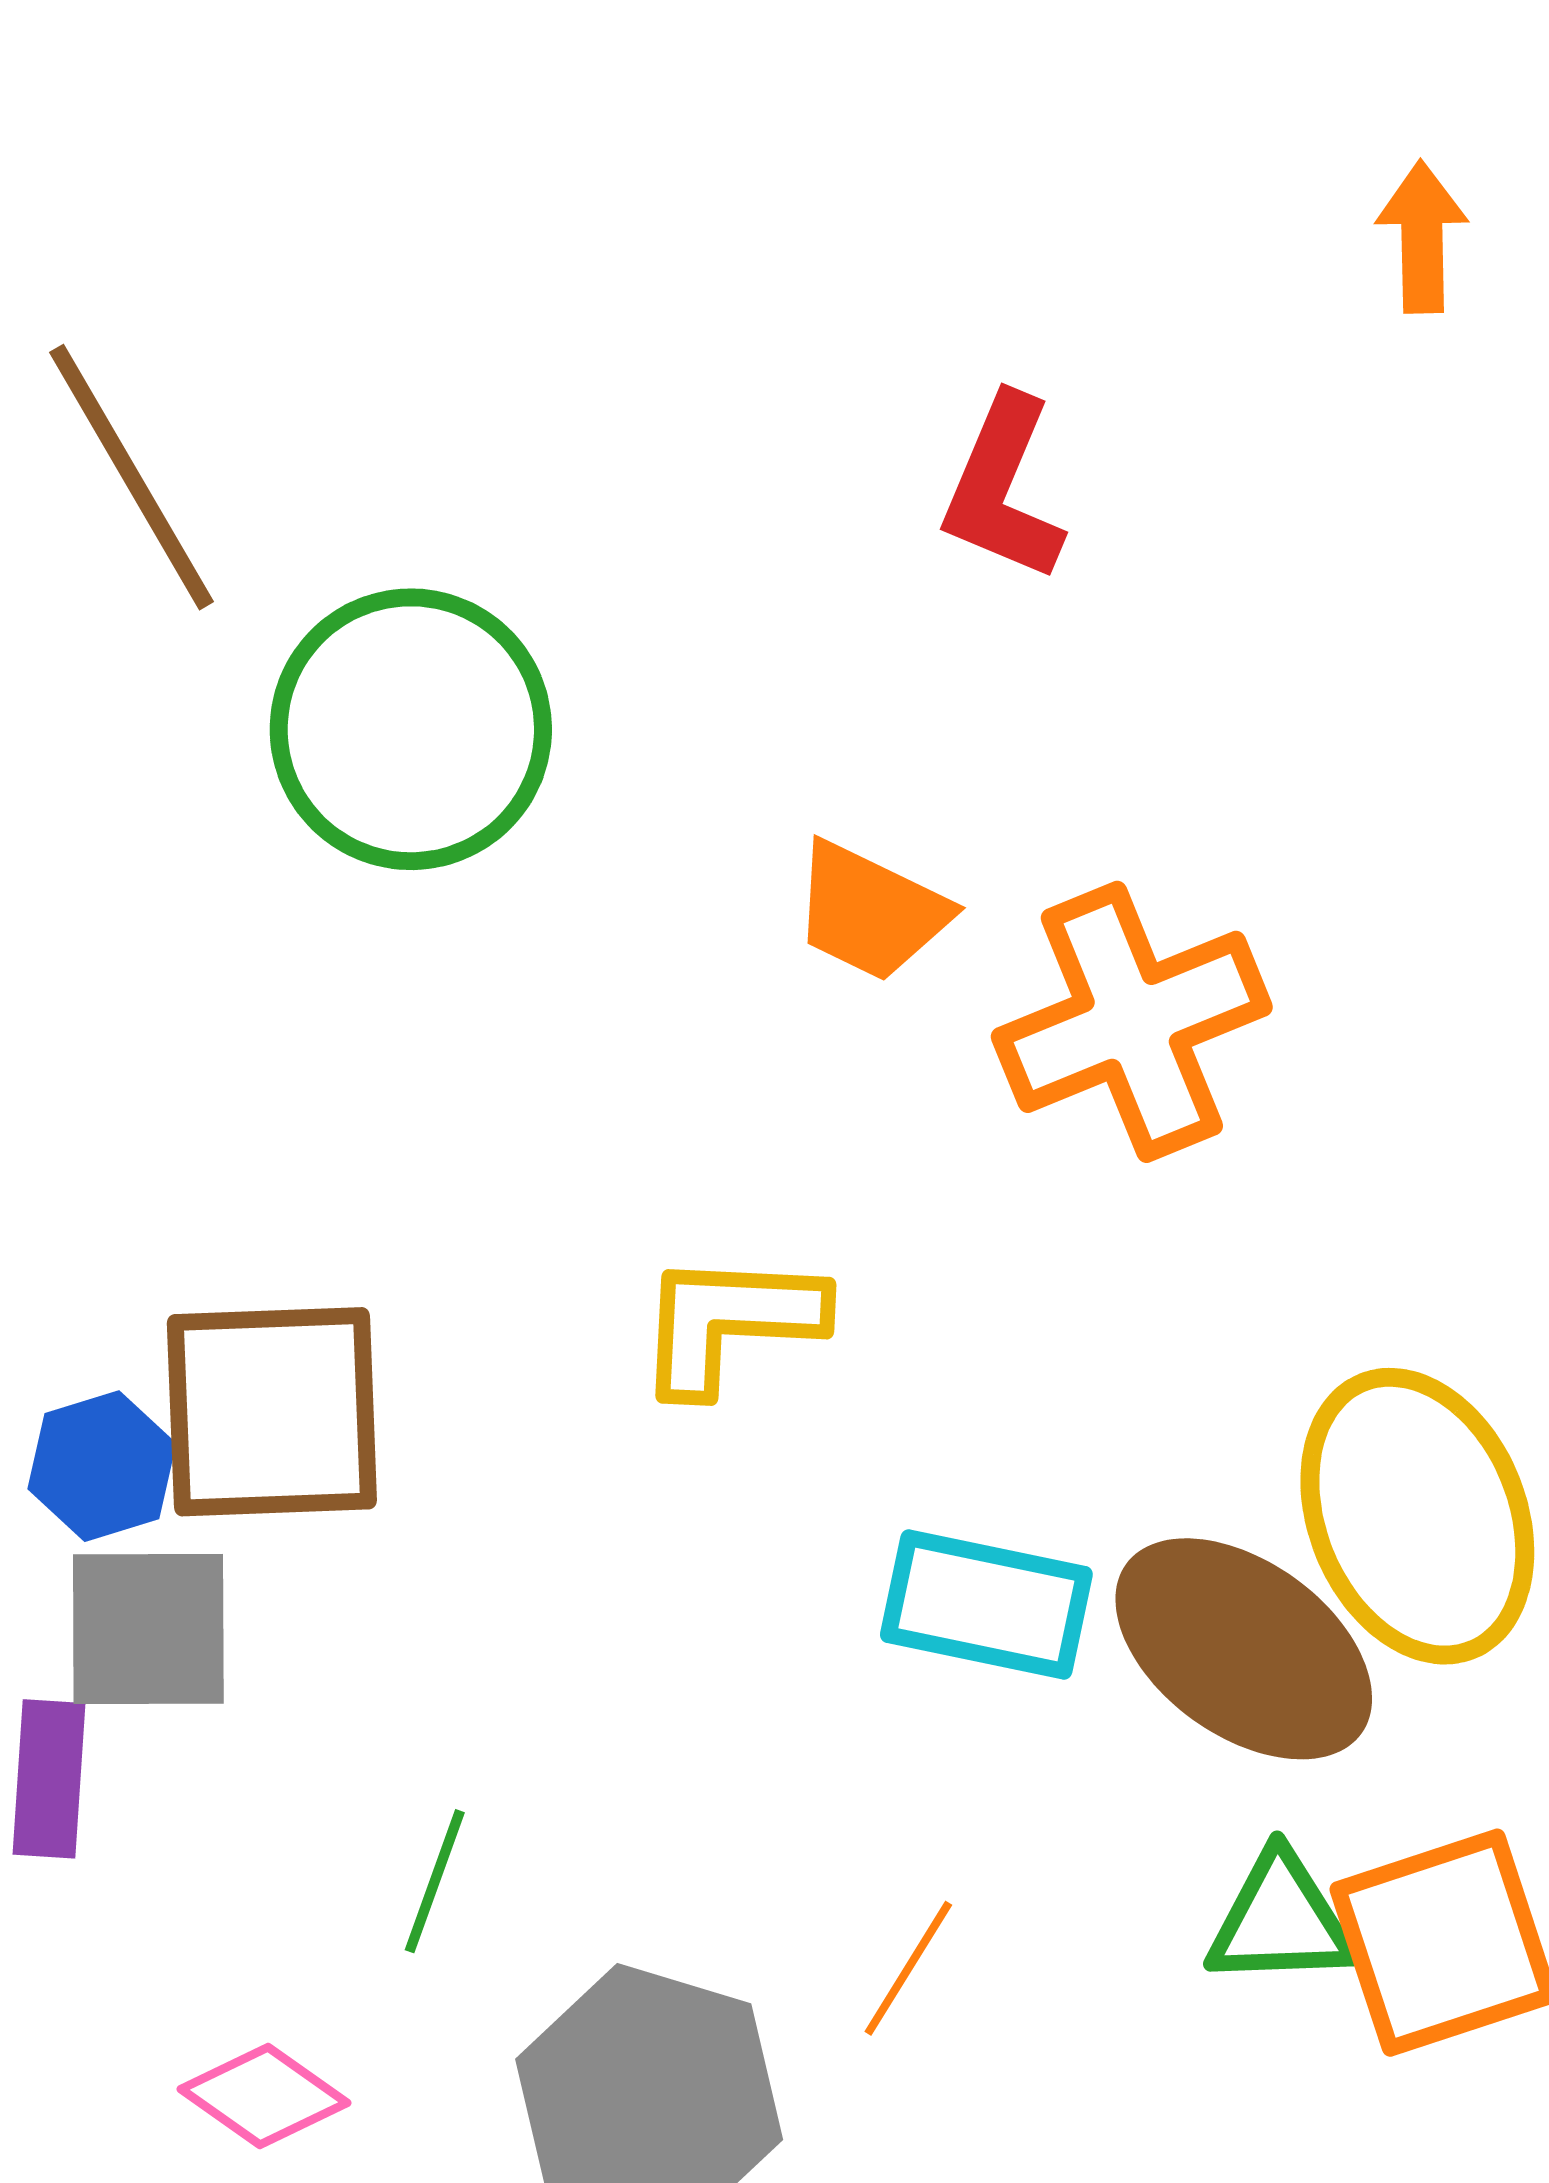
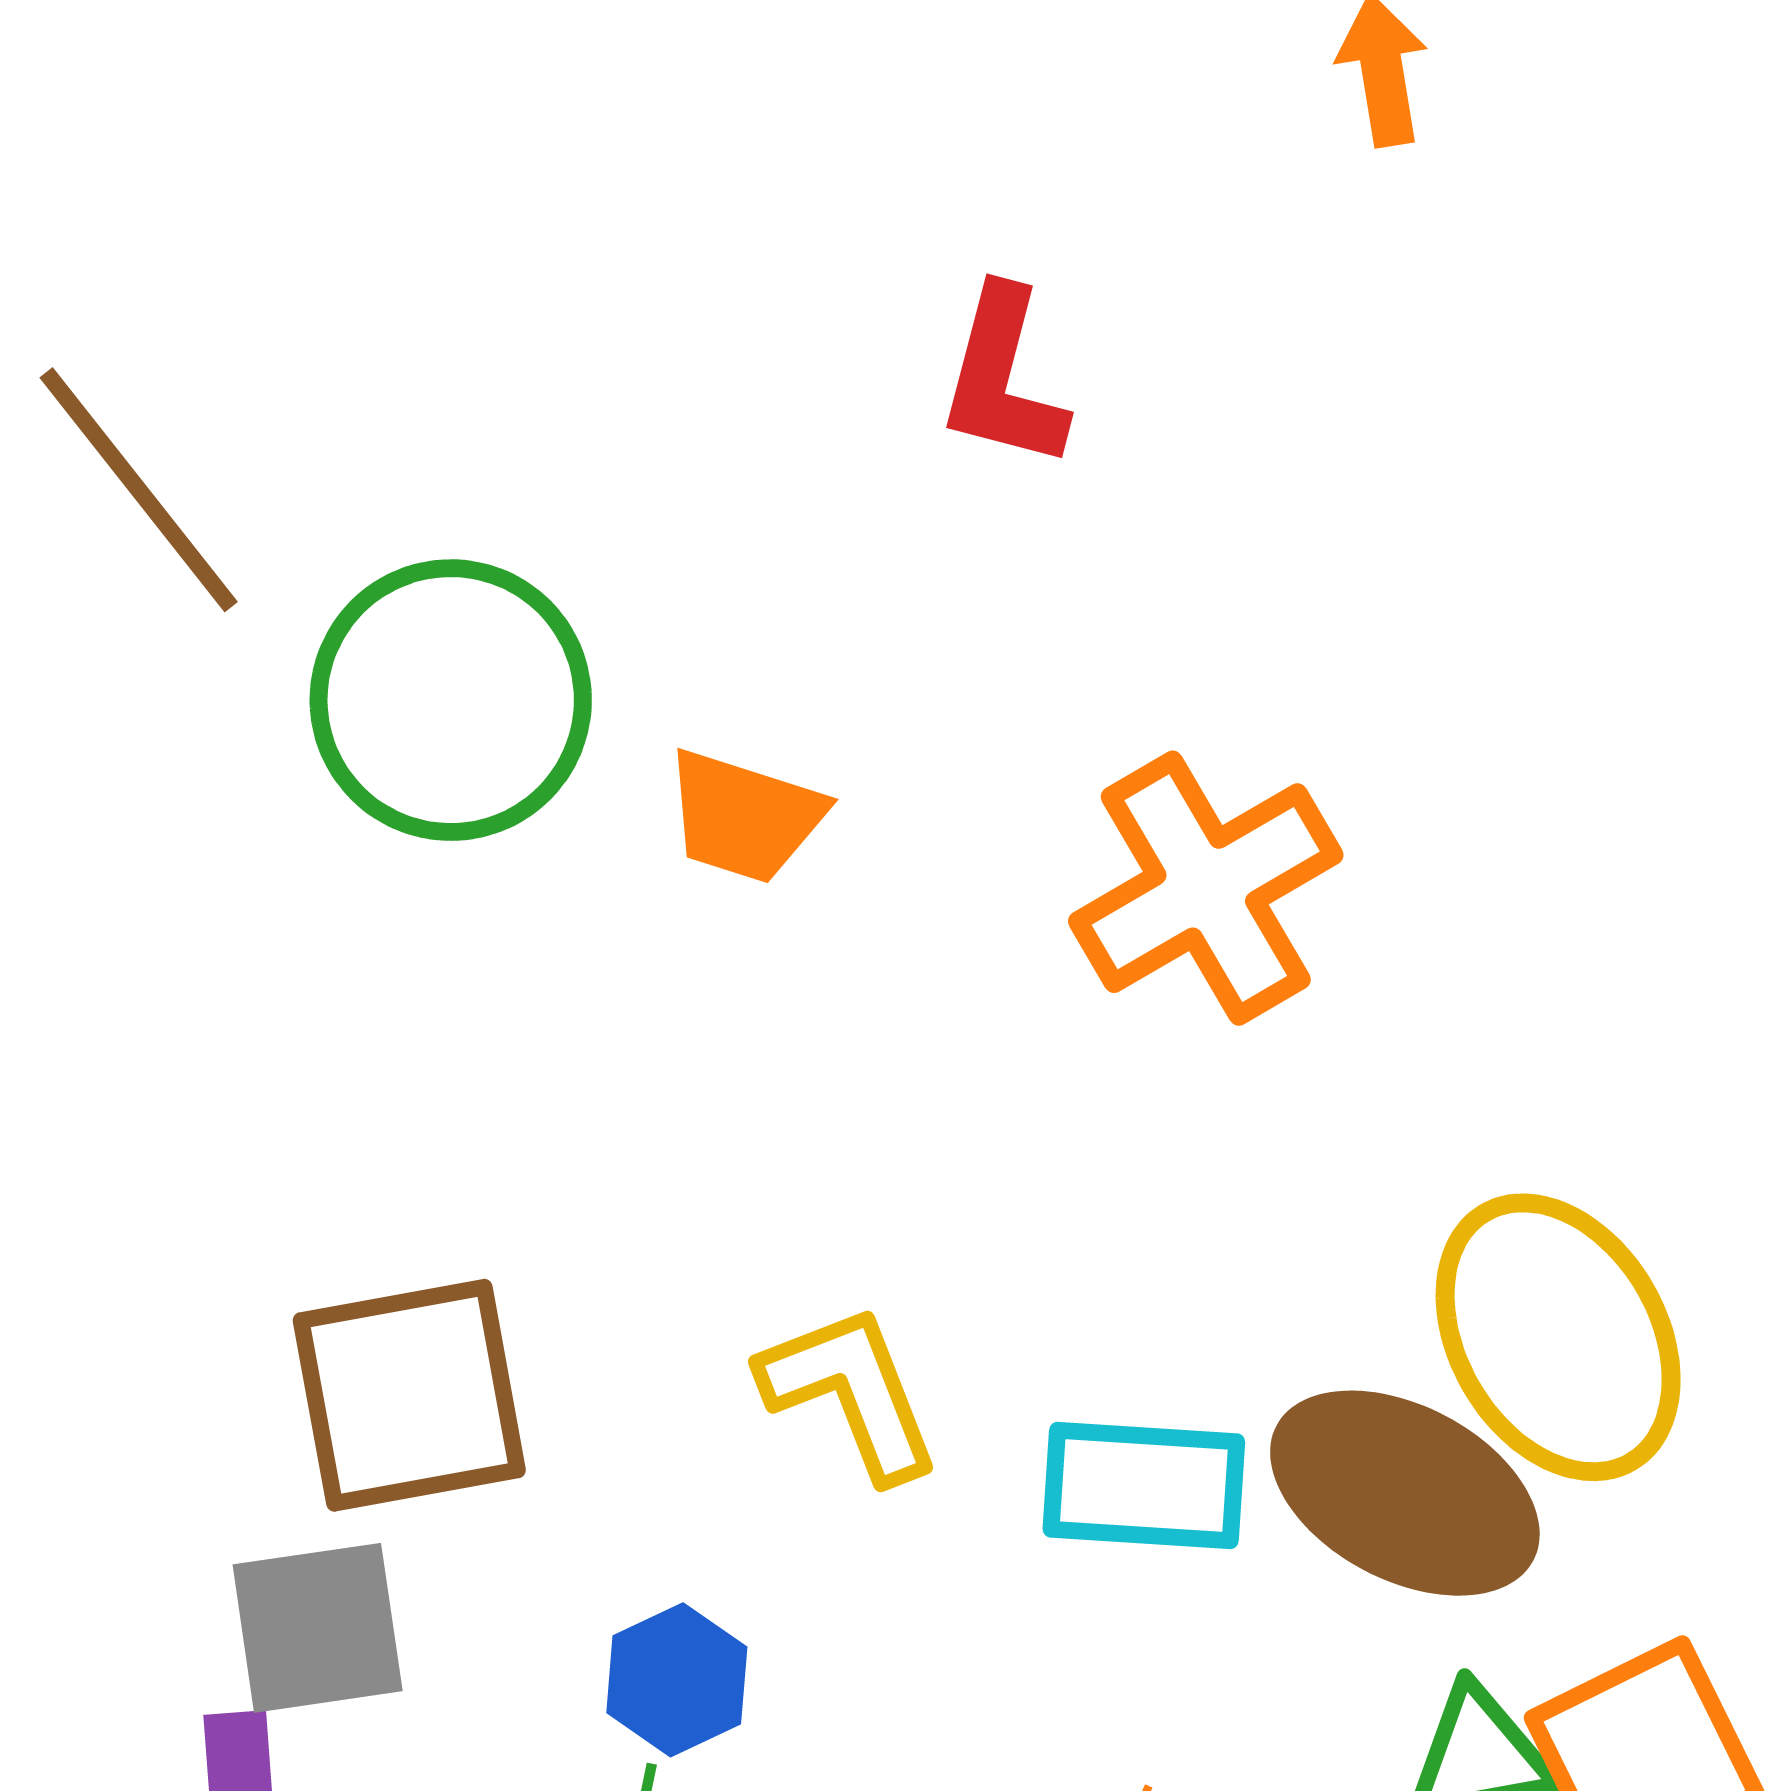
orange trapezoid: (870, 911) -> (744, 817), moved
yellow L-shape: (729, 1322) -> (850, 1392), moved, turned 74
blue hexagon: (102, 1466) -> (677, 1680), moved

